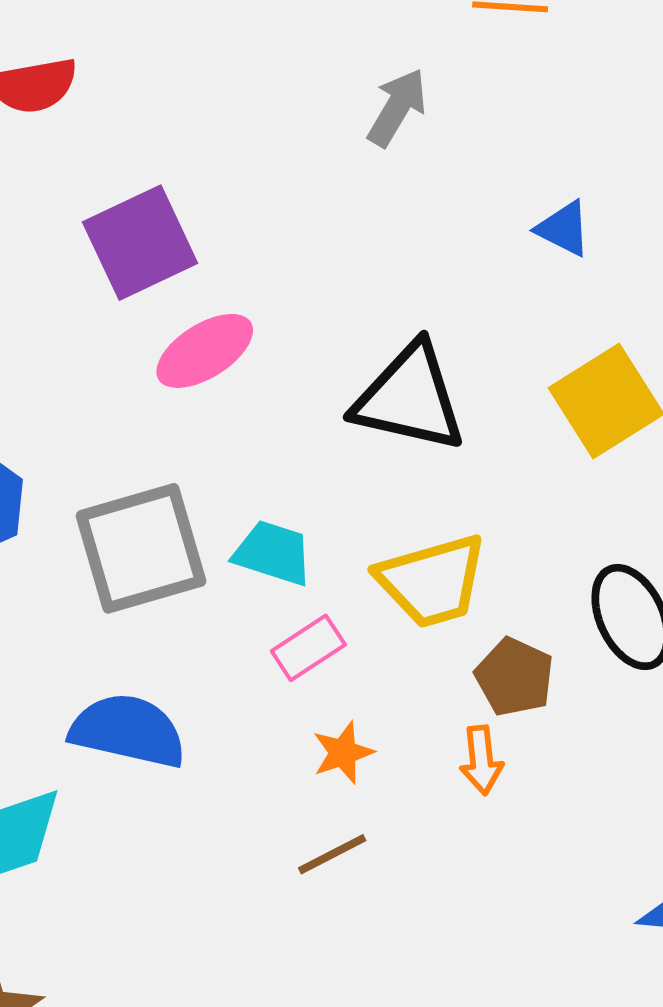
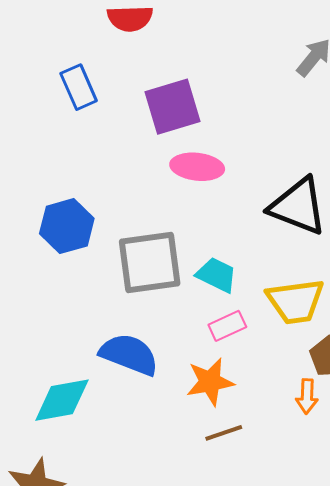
pink ellipse: (205, 351) -> (197, 167), turned 30
orange star: (343, 753) -> (210, 382), moved, size x1.5

